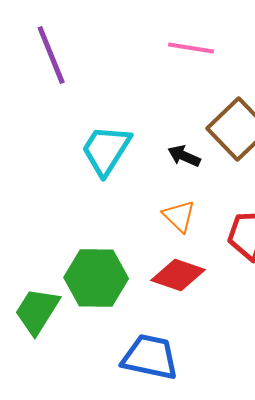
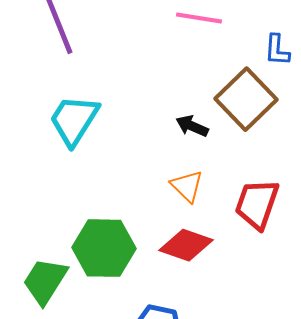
cyan trapezoid: (106, 150) -> (74, 120), moved

